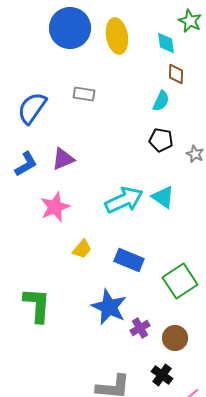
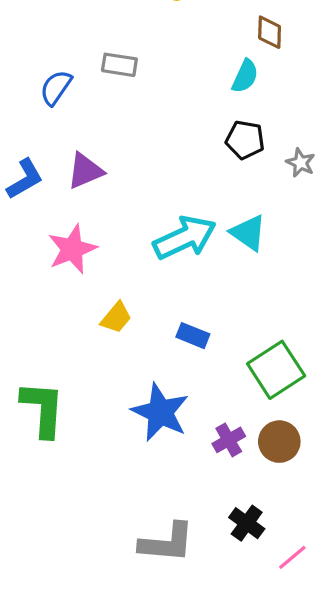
blue semicircle: (32, 108) -> (56, 88), moved, size x0.7
blue rectangle: (129, 260) -> (193, 336), size x0.7
purple cross: (140, 328) -> (229, 440), moved
brown circle: (175, 338) -> (279, 442), moved

